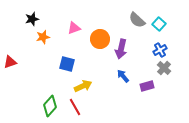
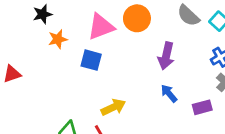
pink triangle: (74, 28) -> (101, 27), size x1.5
orange circle: (100, 39) -> (137, 18), moved
blue square: (67, 64) -> (91, 60), moved

